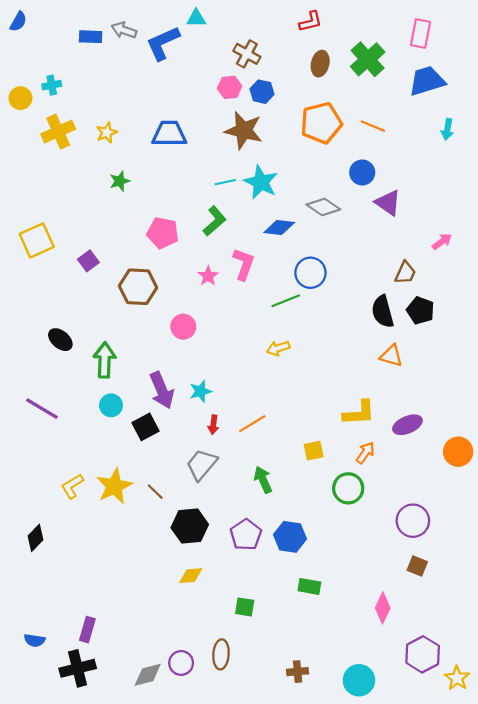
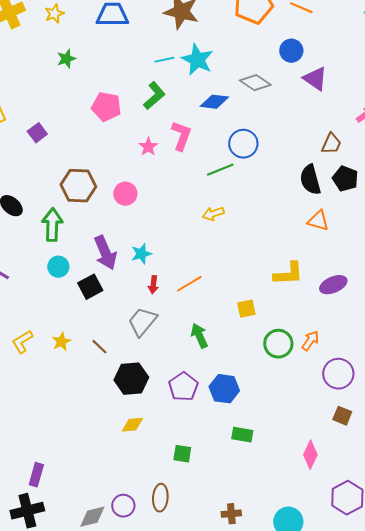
brown hexagon: (138, 287) -> (78, 186), moved
orange arrow: (365, 453) -> (310, 341), moved
yellow star: (114, 486) -> (61, 342), size x0.6

